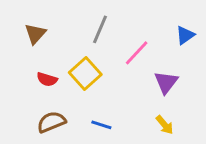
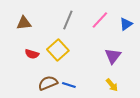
brown triangle: (35, 34) -> (24, 23), turned 42
pink line: (137, 53) -> (100, 20), moved
brown semicircle: (51, 122) -> (48, 83), moved

